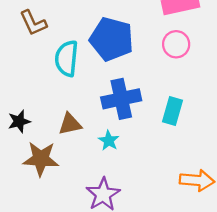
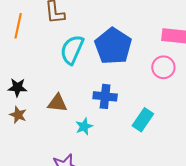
blue cross: (121, 99) -> (105, 96), size x0.7
brown star: (41, 159) -> (18, 115), moved, size x0.6

